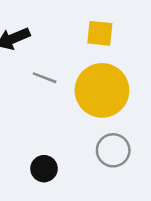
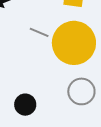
gray line: (45, 78) -> (39, 32), moved

